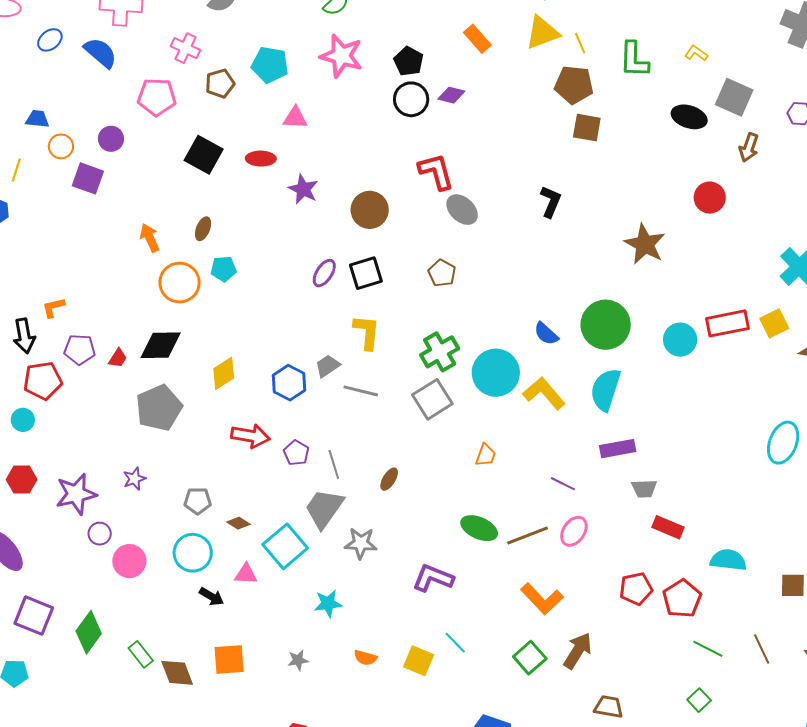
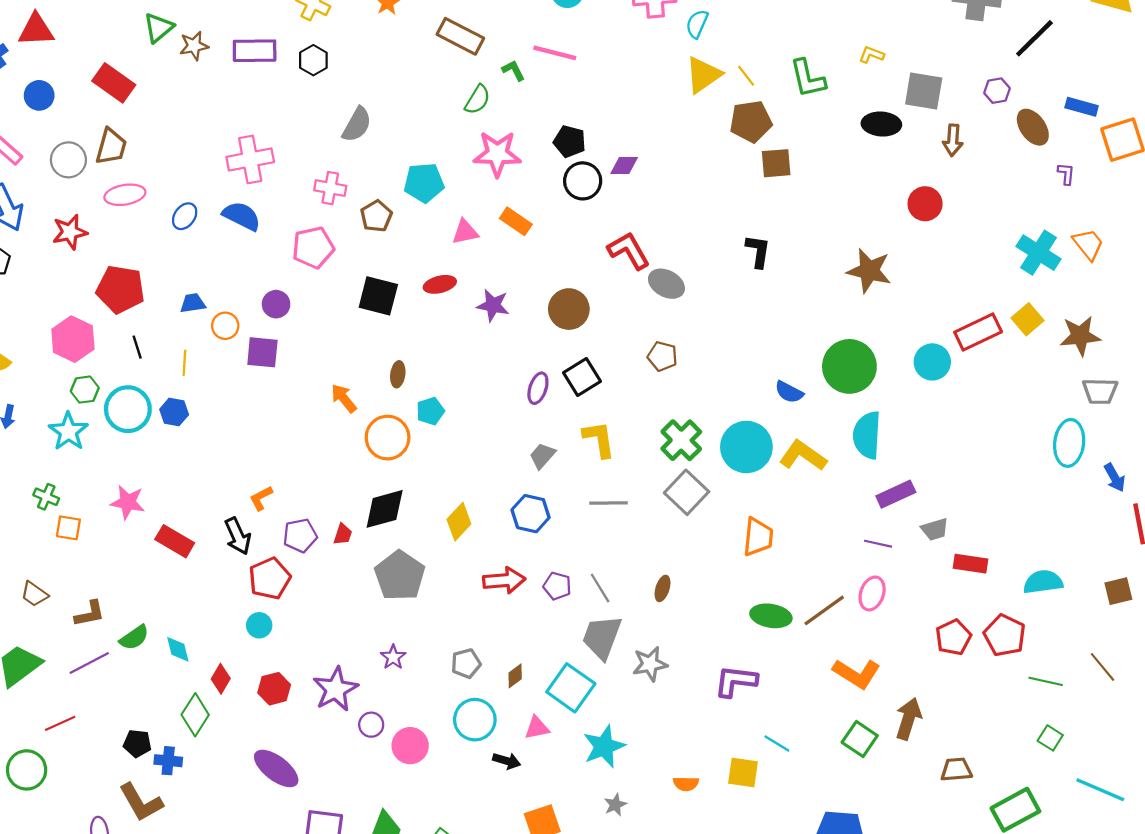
orange rectangle: (477, 39) -> (516, 221), moved
gray trapezoid: (327, 366) -> (542, 456), moved
orange trapezoid: (486, 455) -> (758, 537), size x1.5
purple line: (563, 484) -> (878, 544), moved
brown diamond: (238, 523) -> (515, 676), turned -55
cyan star: (328, 604) -> (604, 746), moved, size x1.4

